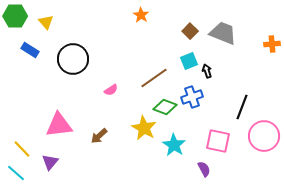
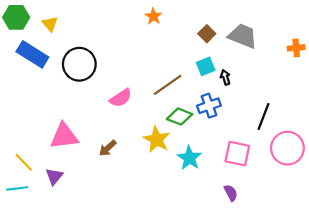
blue rectangle: (30, 50) -> (32, 54), size x1.6
pink semicircle: (111, 90) -> (121, 98), size x1.5
purple semicircle: (204, 169) -> (231, 193), moved
cyan line: (16, 173) -> (17, 188), turned -48

